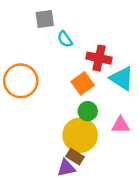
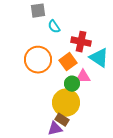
orange circle: (21, 81) -> (38, 60), moved
pink triangle: (121, 125) -> (83, 77), moved

